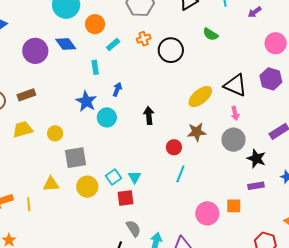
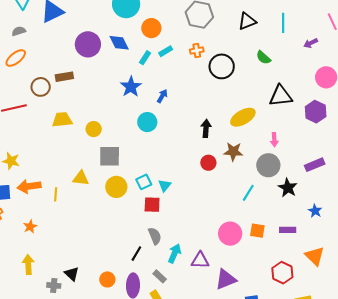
cyan rectangle: (95, 67) -> (145, 58), moved, turned 32
black triangle: (235, 85) -> (281, 96), moved, turned -40
brown rectangle: (26, 95) -> (64, 77), moved
blue star: (86, 101) -> (131, 87), moved
black arrow: (149, 115) -> (206, 128), moved
cyan line: (180, 174) -> (248, 193), moved
purple rectangle: (256, 186) -> (288, 230), moved

